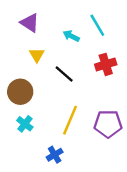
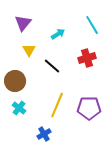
purple triangle: (30, 23) -> (23, 23), turned 36
cyan line: (97, 25) -> (92, 25), moved
cyan arrow: (71, 36) -> (58, 34), turned 120

